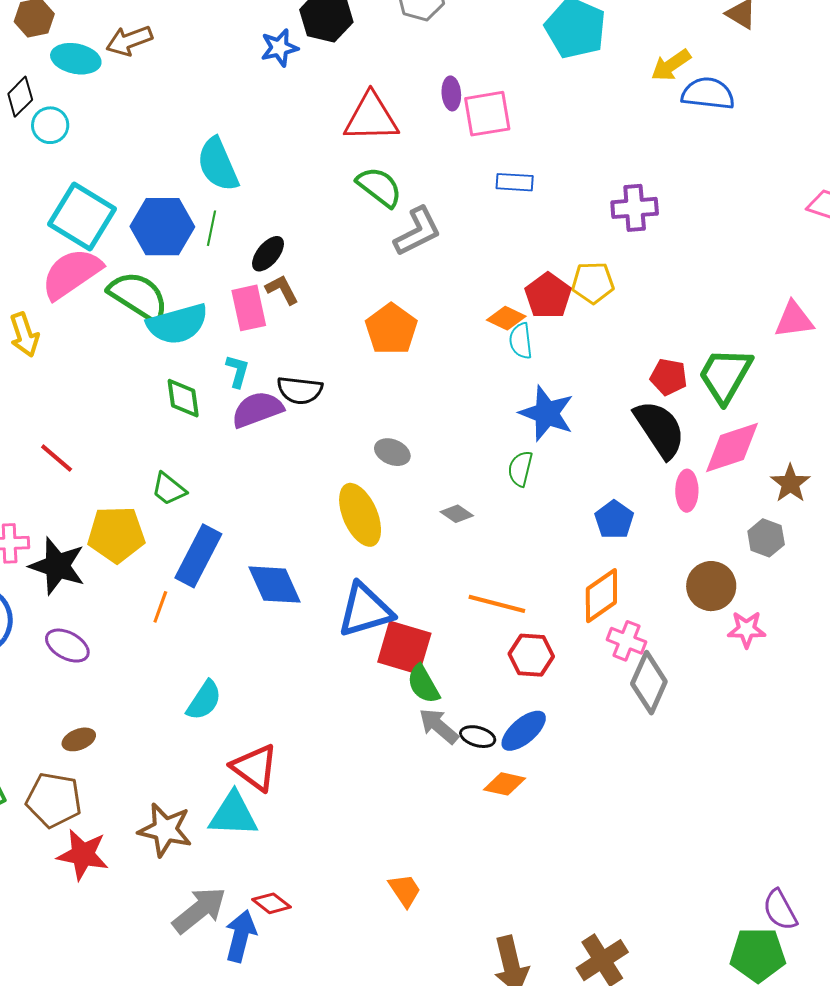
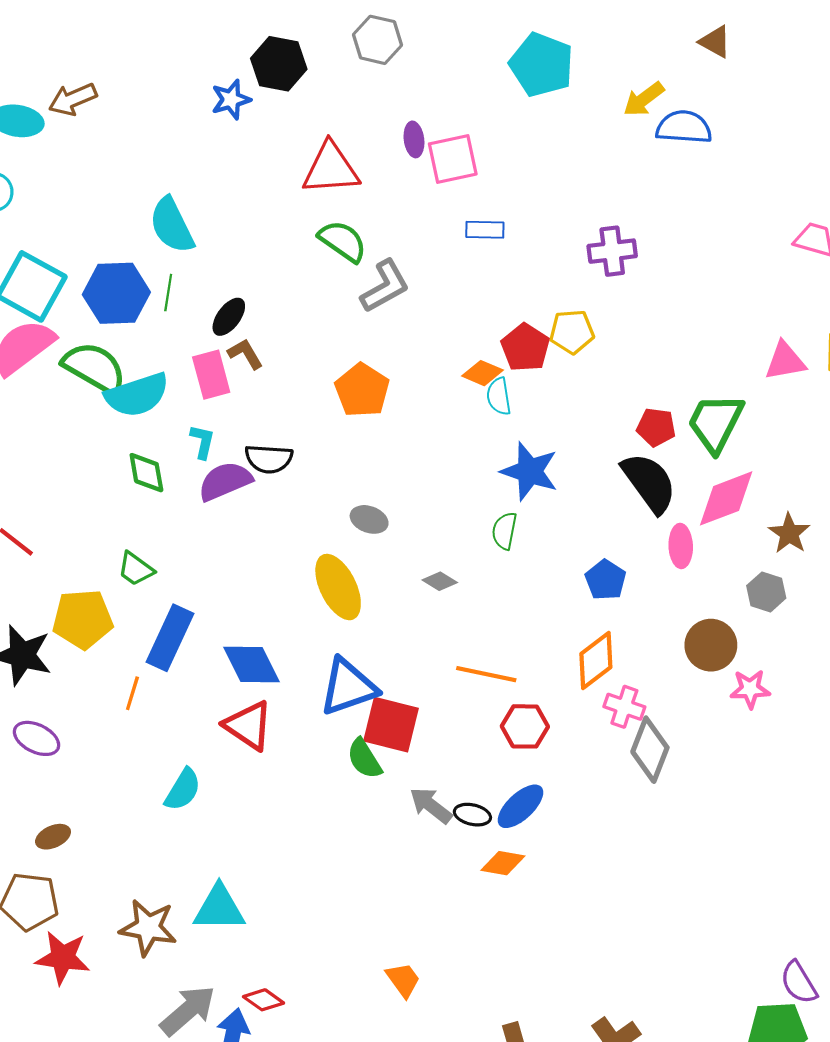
green semicircle: (423, 684) -> (364, 759), moved
red triangle: (255, 768) -> (248, 725), moved

